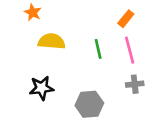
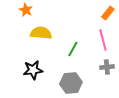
orange rectangle: (126, 19) -> (108, 13), moved
green line: (98, 49) -> (73, 49), moved, turned 42

